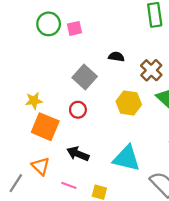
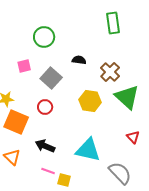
green circle: (49, 24) -> (44, 37), moved
pink square: (75, 28) -> (24, 66), moved
pink line: (69, 185) -> (48, 171), moved

